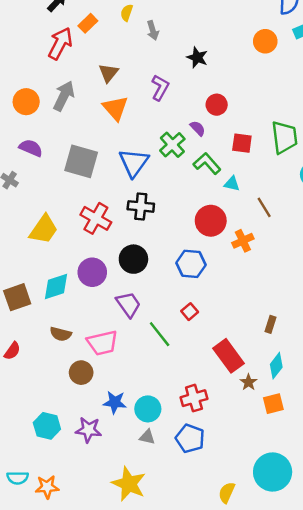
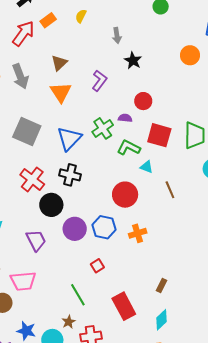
gray arrow: (153, 30) -> (117, 35), moved
gray arrow: (64, 96) -> (20, 76), turned 125
purple semicircle: (198, 128) -> (125, 118), turned -48
red square: (242, 143) -> (159, 135), size x1.4
green L-shape: (207, 163) -> (129, 148), turned -30
orange cross: (243, 241) -> (138, 233), moved
black circle: (133, 259) -> (51, 205), moved
purple circle: (92, 272) -> (75, 229), moved
purple trapezoid: (128, 304) -> (36, 240), moved
green line: (160, 334) -> (78, 295), moved
brown star: (249, 382) -> (69, 322), moved

